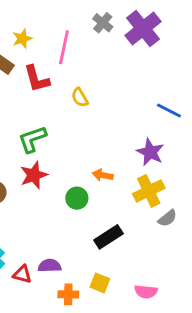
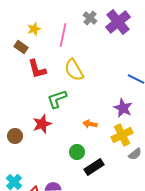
red L-shape: (37, 79) -> (37, 69), moved
yellow semicircle: (80, 98) -> (74, 70), size x1.6
green L-shape: (32, 139) -> (57, 99), moved
green circle: (77, 198) -> (77, 152), moved

